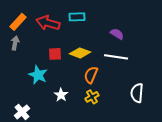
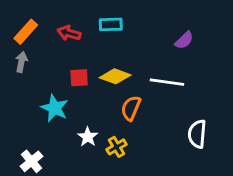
red arrow: (48, 23) -> (69, 33), size x0.7
purple semicircle: (117, 34) -> (184, 40), moved, turned 104
yellow cross: (92, 97) -> (116, 147), moved

